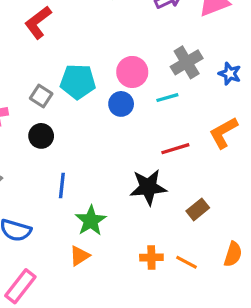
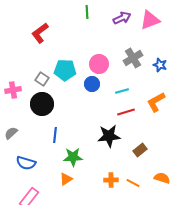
cyan line: (167, 98) -> (122, 91), moved
black circle: (41, 136) -> (42, 104), size x1.5
green star: (91, 221) -> (73, 157), turned 30
orange semicircle: (233, 254) -> (162, 178), turned -91

